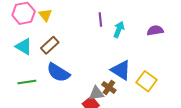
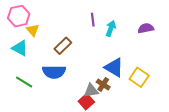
yellow triangle: (45, 15) -> (33, 30), moved
brown rectangle: (50, 45) -> (63, 46), moved
blue semicircle: (58, 73) -> (54, 72), turned -30
green line: (27, 82) -> (24, 82), turned 42

